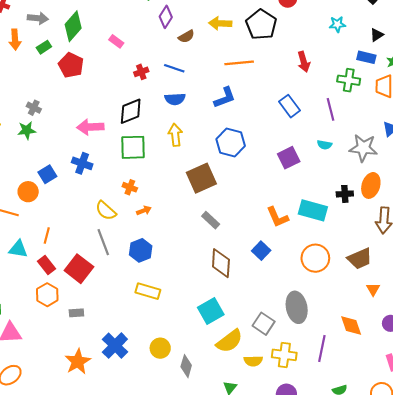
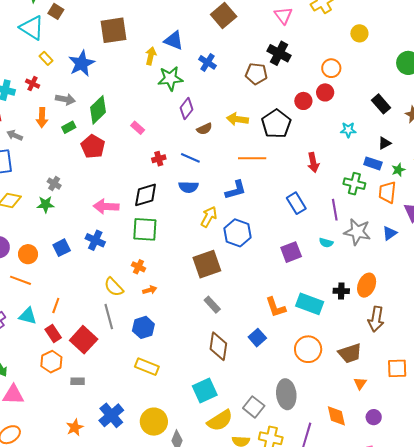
yellow arrow: (175, 135) -> (209, 217), moved, turned 30
gray star: (363, 148) -> (357, 232), moved
orange circle: (28, 192) -> (28, 254), moved
yellow circle: (160, 348) -> (154, 422), size x1.4
orange star: (78, 362) -> (75, 427), size x0.7

